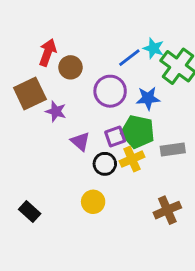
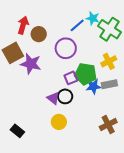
blue star: (148, 98) -> (93, 86), moved
purple star: (56, 111) -> (31, 64), size x1.5
purple triangle: (80, 141) -> (53, 98), moved
yellow cross: (132, 159) -> (109, 61), moved

